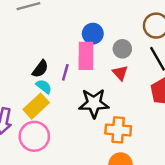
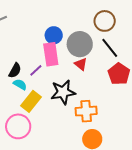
gray circle: (122, 49) -> (80, 44), size x1.6
purple line: (65, 72) -> (36, 70), turned 40
yellow rectangle: (36, 106) -> (31, 101), moved

